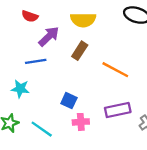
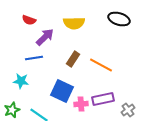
brown rectangle: (80, 51) -> (73, 59), moved
blue square: (69, 101) -> (62, 91), size x1.6
pink cross: (81, 122) -> (81, 104), moved

